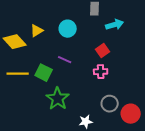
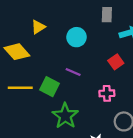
yellow triangle: (37, 31) -> (38, 27), moved
pink cross: (101, 72) -> (107, 93), moved

